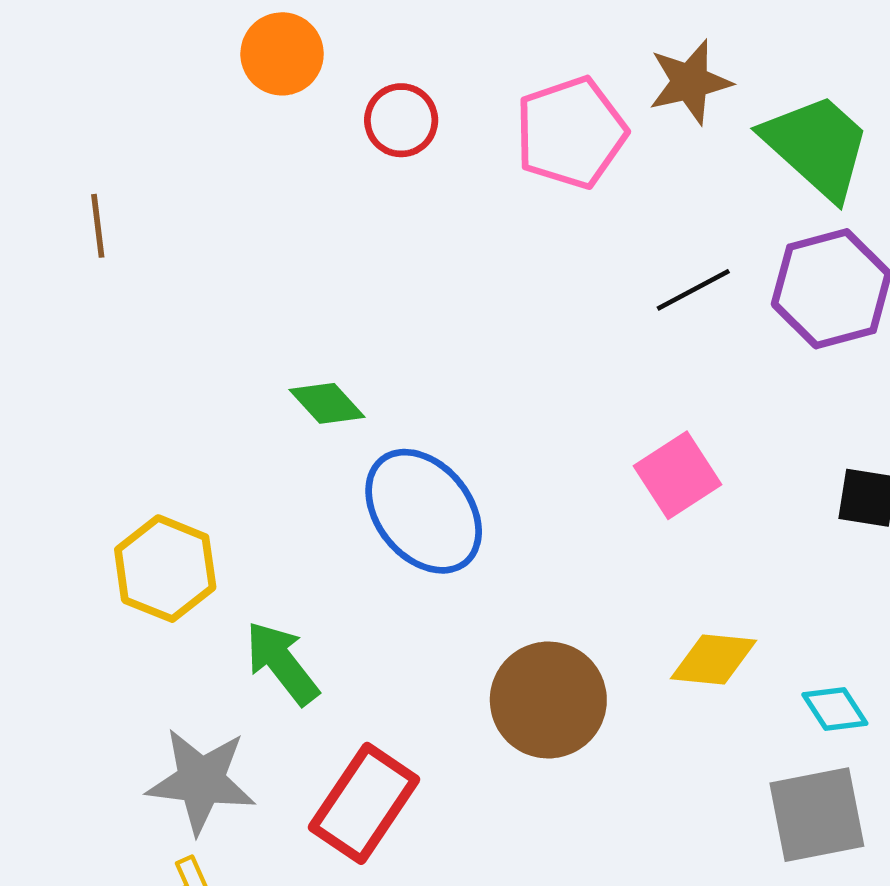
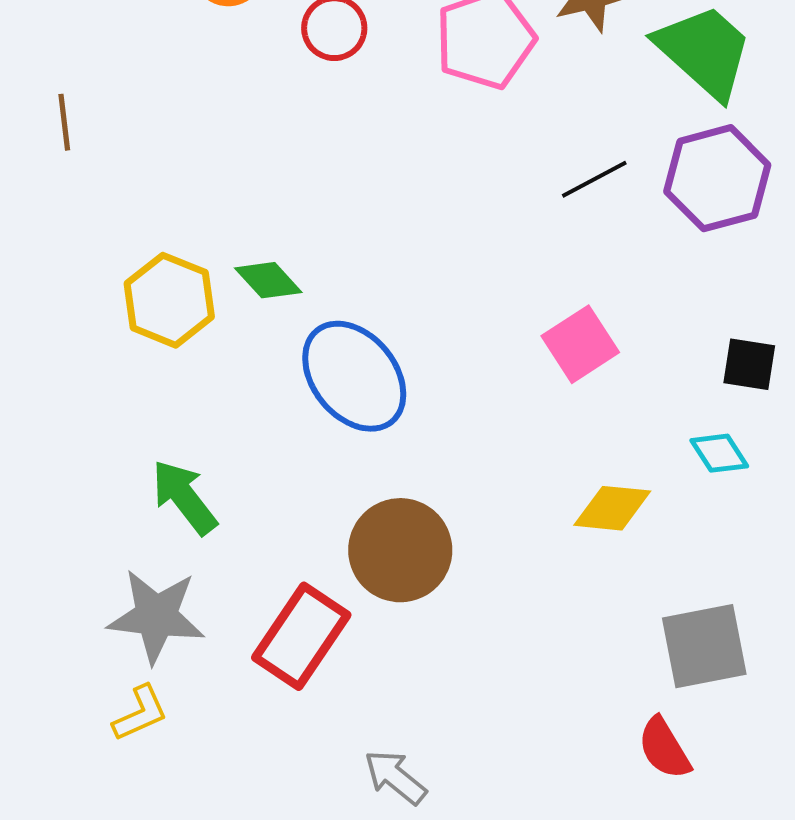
yellow hexagon: (165, 569) -> (169, 300), moved
green arrow: (282, 663) -> (184, 497), moved
brown circle: (548, 700) -> (400, 550), moved
cyan diamond: (835, 709) -> (719, 453), moved

